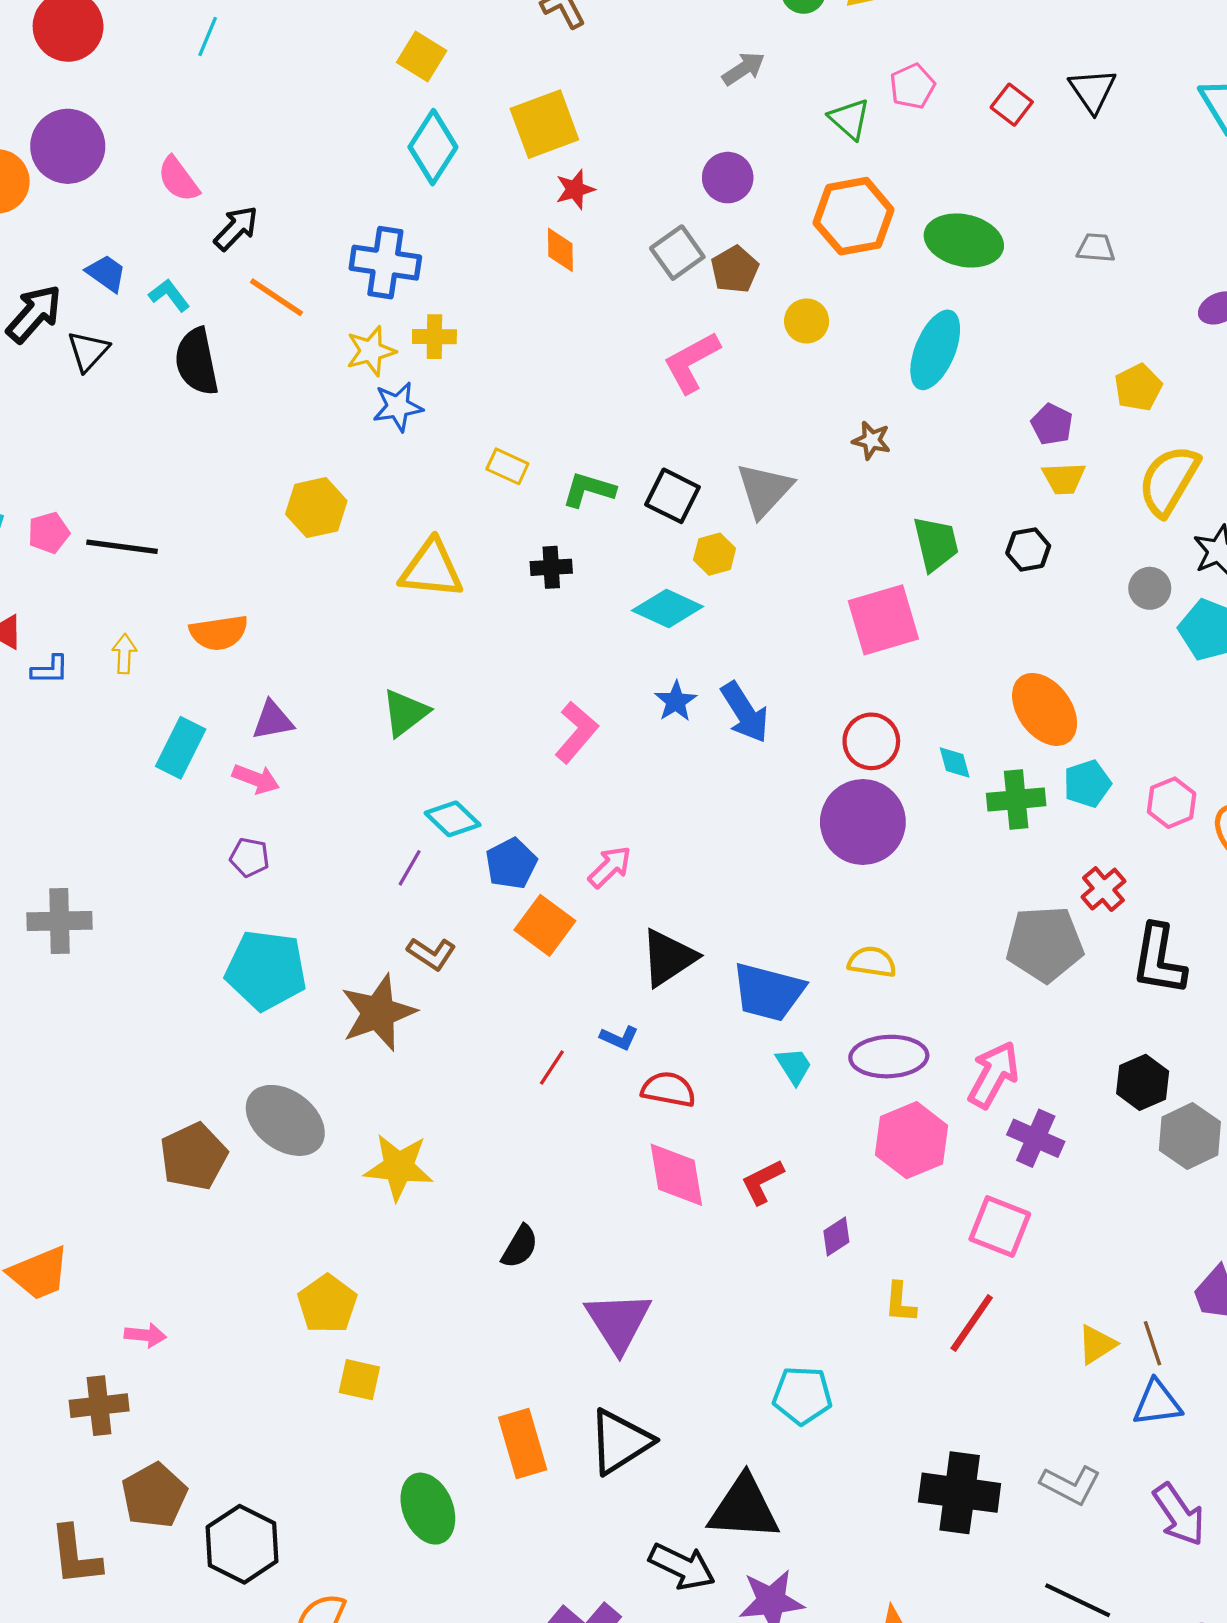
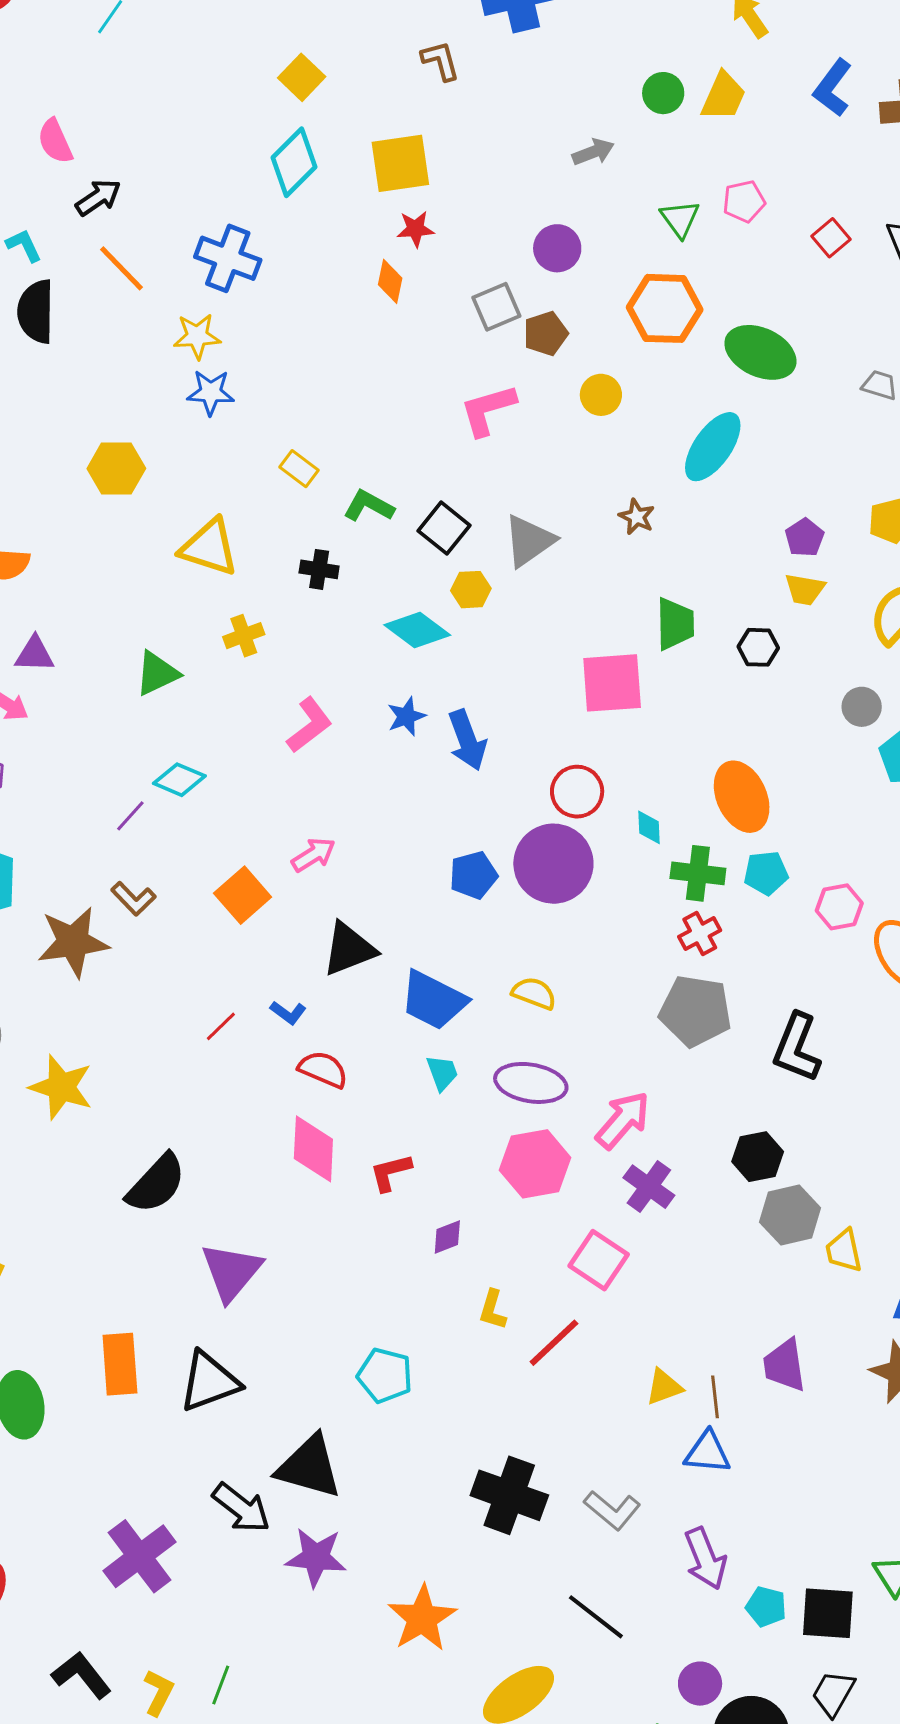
yellow cross: (434, 337) -> (244, 636), moved, turned -33
cyan diamond: (453, 819) -> (179, 780), turned -33
blue pentagon: (511, 864) -> (473, 875), moved
red cross: (1103, 889) -> (700, 934), moved
black semicircle: (520, 1247) -> (156, 1184), size x1.6

